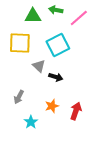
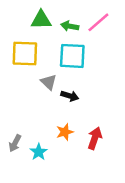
green arrow: (56, 10) -> (70, 26), moved
cyan square: (58, 45) -> (72, 56), turned 30
gray arrow: (19, 97) -> (15, 143), moved

